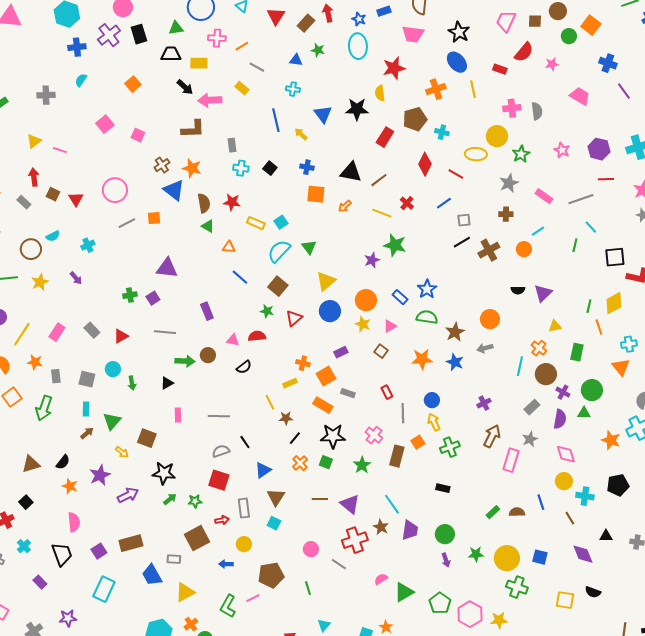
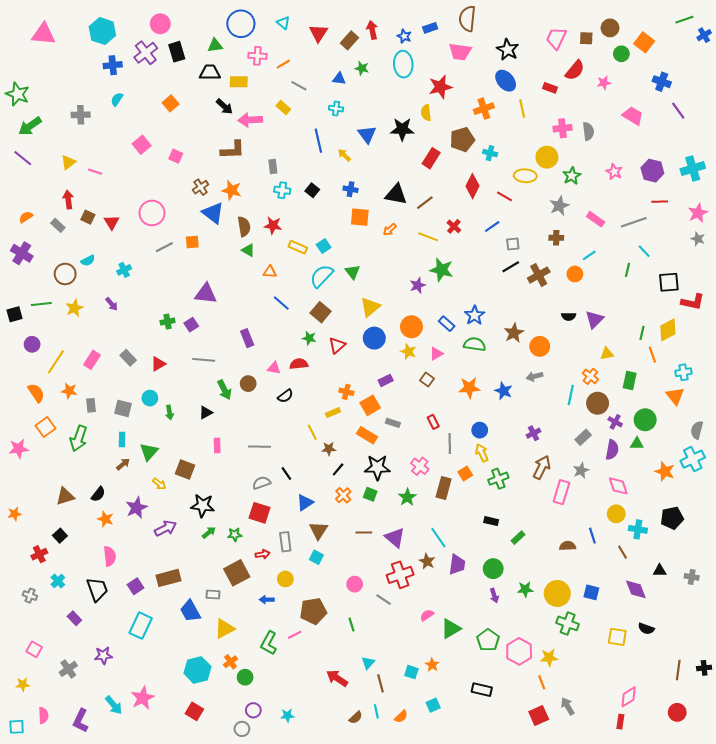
brown star: (455, 332) -> (514, 333), moved
green arrow: (185, 361) -> (224, 390), turned 60
green rectangle: (493, 512) -> (518, 538), moved

